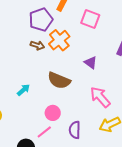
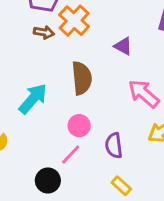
brown semicircle: (59, 80) -> (82, 78), turned -110
cyan arrow: (23, 90) -> (33, 99), size x1.6

